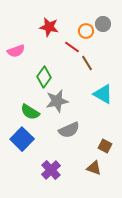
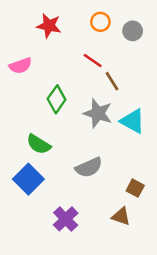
red star: (49, 27) -> (49, 26), moved
orange circle: (86, 31) -> (100, 22), moved
gray star: (57, 101) -> (98, 113), moved, turned 30

